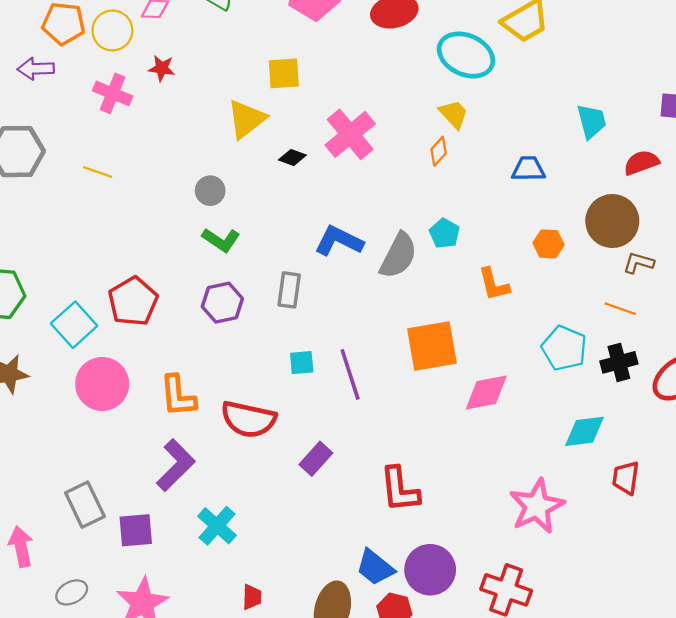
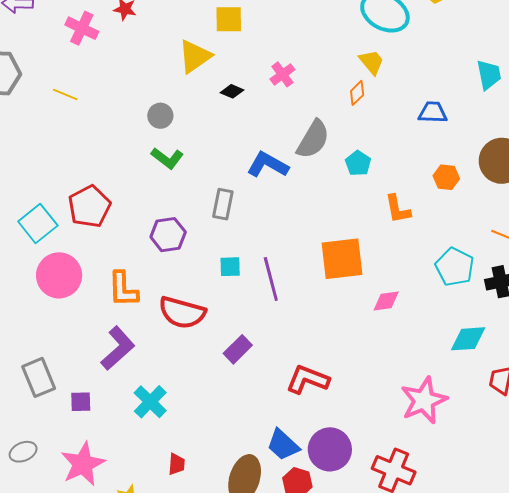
pink cross: (350, 134) -> (282, 74), size x0.6
gray semicircle: (398, 256) -> (313, 139), moved
purple hexagon: (222, 303) -> (168, 235), moved
pink diamond: (486, 392) -> (386, 301), size x0.7
red L-shape: (400, 489) -> (308, 380), turned 114
purple square: (136, 530) -> (81, 402), size x0.7

